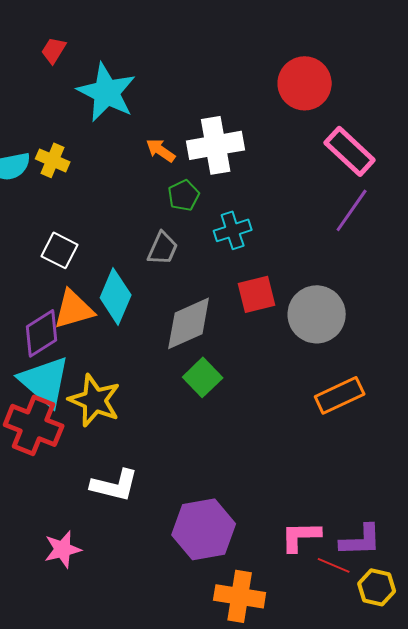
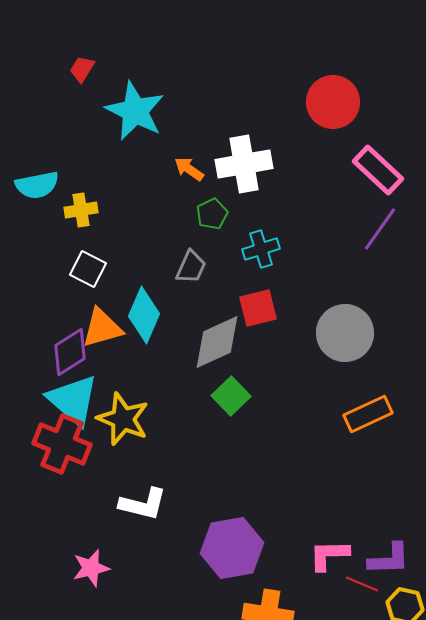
yellow cross: (53, 160) -> (81, 210), moved, turned -32
red square: (257, 294) -> (258, 308), moved

